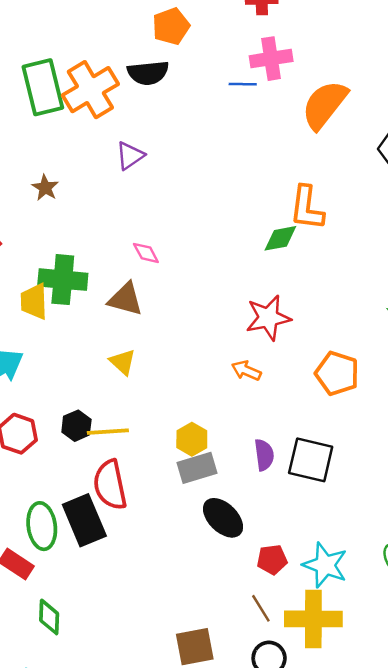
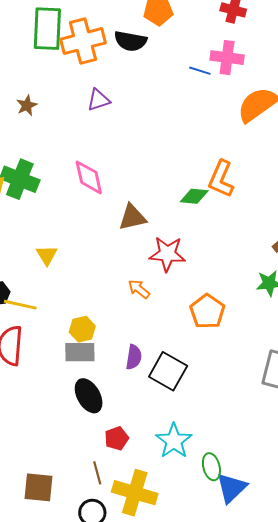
pink diamond: (146, 253) -> (89, 177), size x1.6
brown triangle: (125, 299) -> (132, 217), moved, turned -44
red pentagon: (272, 560) -> (117, 438), turned -30
cyan star: (325, 565) -> (174, 441), moved

